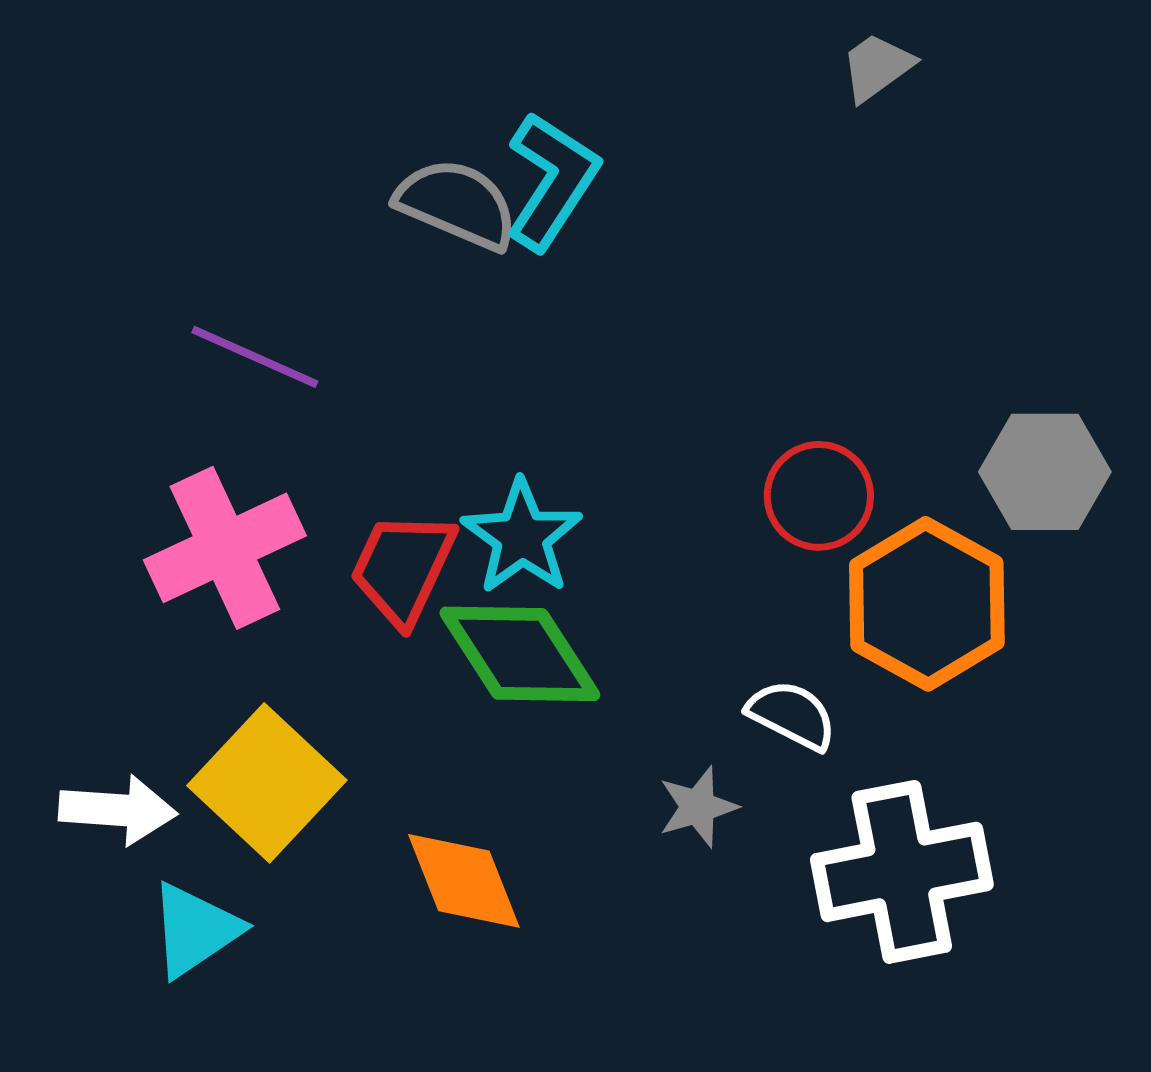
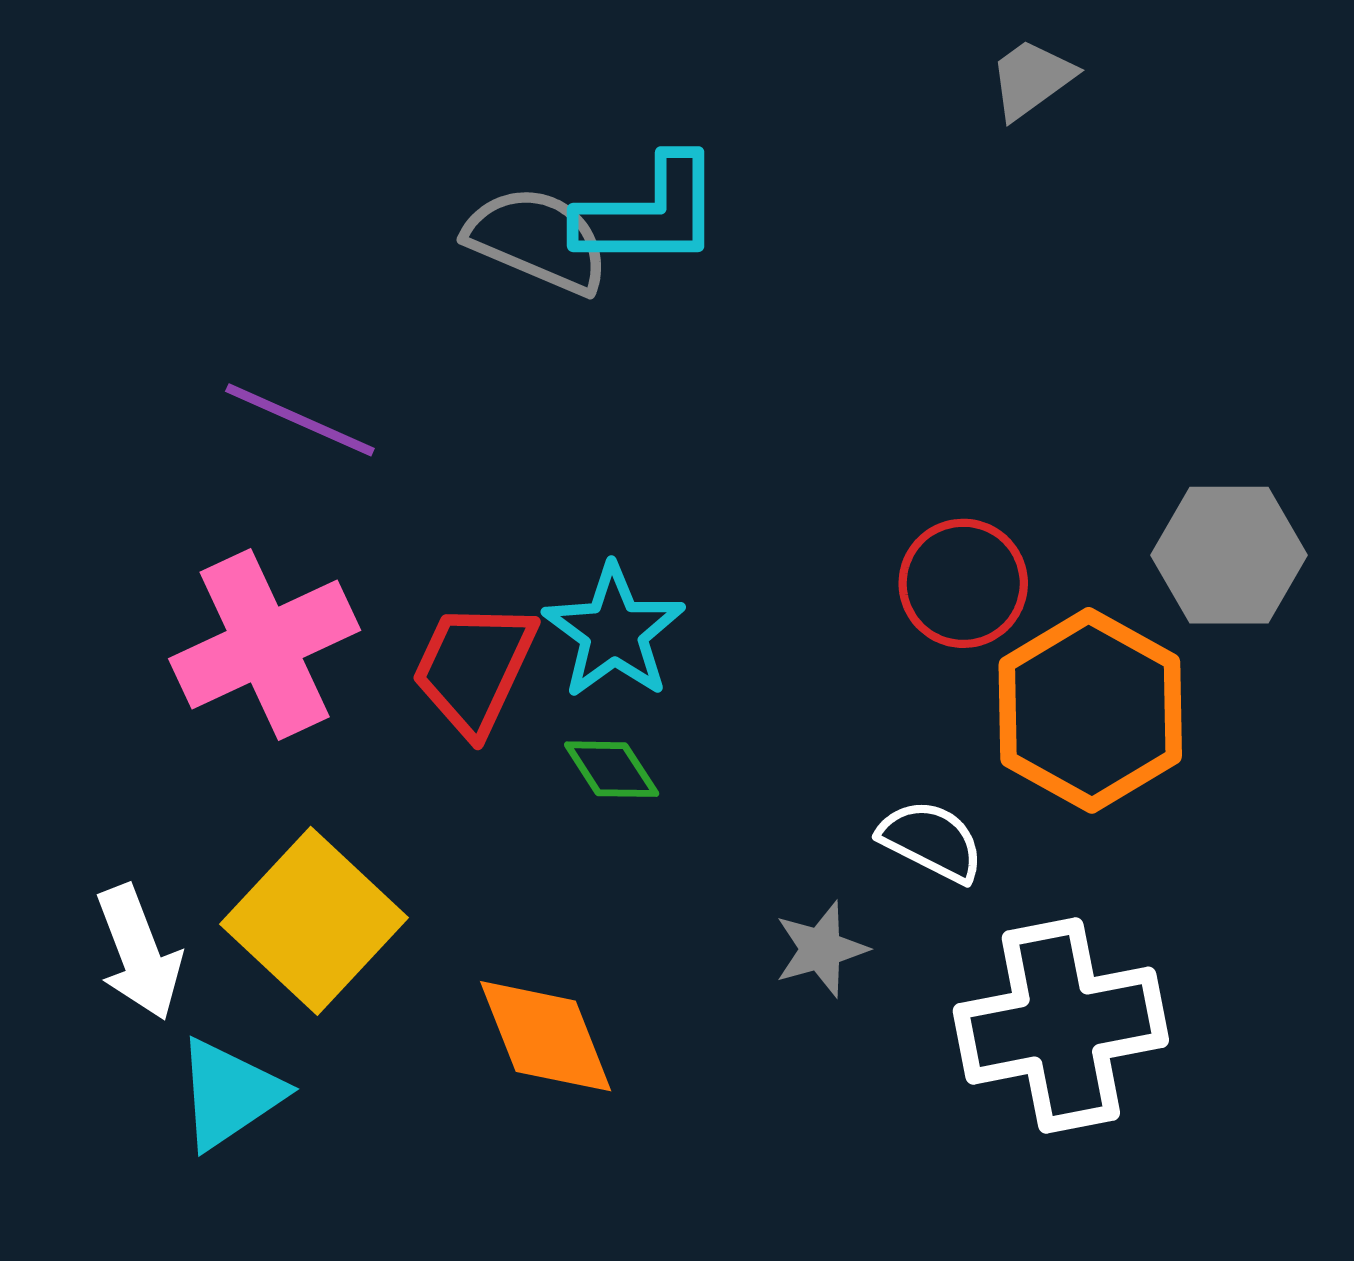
cyan L-shape: (552, 181) -> (649, 213), turned 57
green diamond: (520, 654) -> (612, 769), size x0.5
white arrow: (118, 810) -> (139, 953), turned 65

